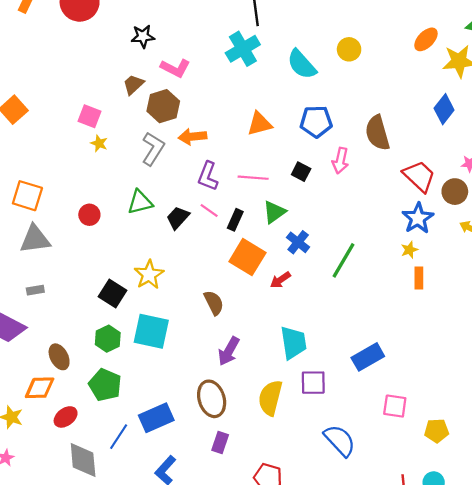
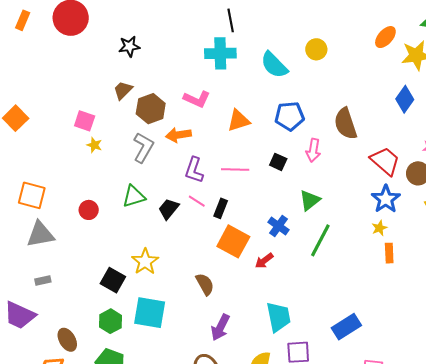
cyan cross: (243, 49) -> (220, 53), turned 32
pink L-shape: (175, 68) -> (197, 99), moved
green triangle: (274, 212) -> (310, 200), moved

